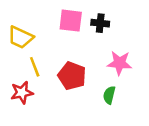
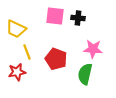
green semicircle: (109, 95) -> (85, 74), size x1.5

